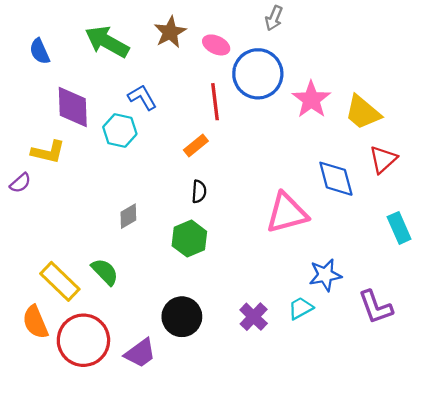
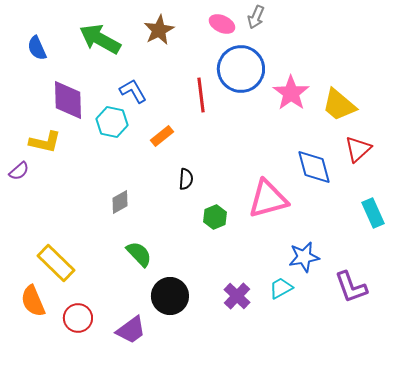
pink ellipse: (216, 45) -> (222, 24), moved
orange rectangle: (196, 146) -> (162, 136), moved
green hexagon: (189, 239) -> (215, 217), moved, size x0.7
green semicircle: (105, 272) -> (139, 254), moved
red circle: (83, 340) -> (78, 318), size x0.6

